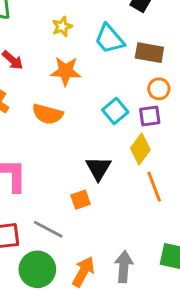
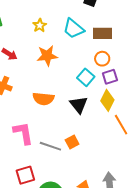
orange circle: (159, 89) -> (102, 59), moved
orange semicircle: (48, 114) -> (43, 99), moved
black triangle: (98, 168) -> (79, 105), moved
gray line: (48, 229) -> (50, 146), moved

